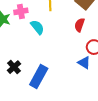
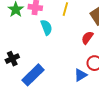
blue triangle: (84, 63) -> (81, 75), turned 40

